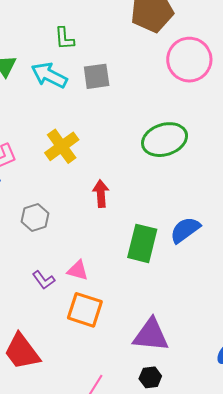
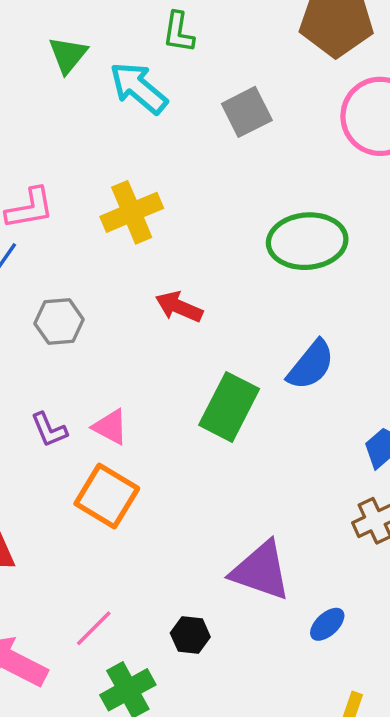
gray square: (97, 76) -> (247, 112), moved, turned -32
red arrow: (101, 194) -> (179, 307), turned -76
blue semicircle: (185, 230) -> (311, 365), moved, turned 152
purple triangle: (151, 335) -> (261, 571), moved

